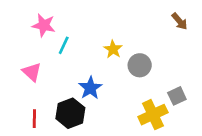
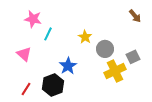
gray square: (177, 96) -> (133, 57), moved
yellow cross: (153, 115) -> (115, 71), moved
red line: (34, 119) -> (26, 89), turned 32

